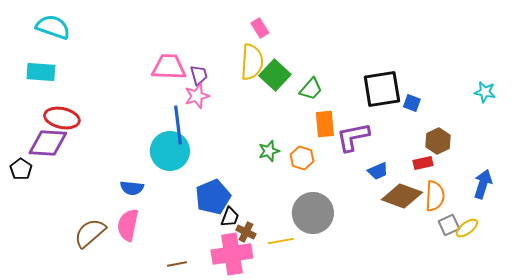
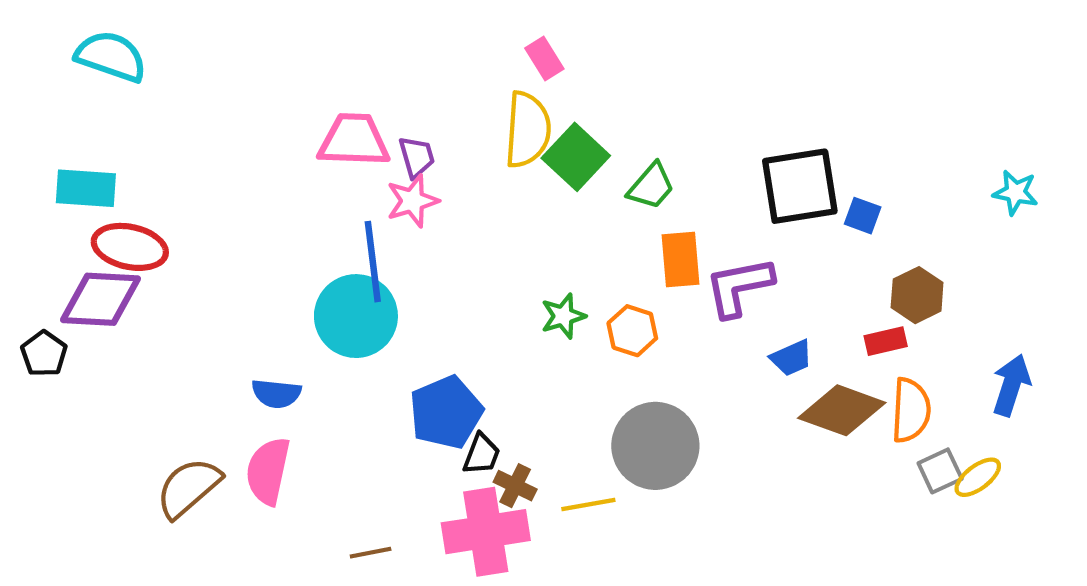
cyan rectangle: (41, 72) -> (86, 188), moved

